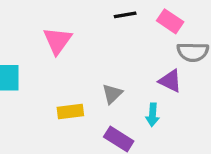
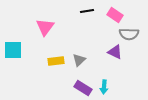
yellow rectangle: (70, 112) -> (56, 61), moved
cyan arrow: (153, 115) -> (104, 87), moved

